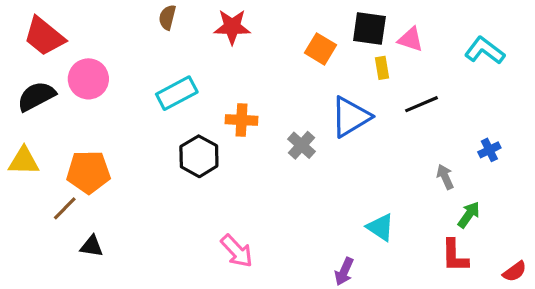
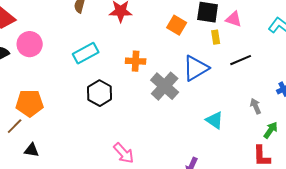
orange cross: (242, 120) -> (136, 61), moved
gray cross: (302, 145) -> (165, 86), size x1.6
cyan triangle: (380, 227) -> (215, 120), moved

